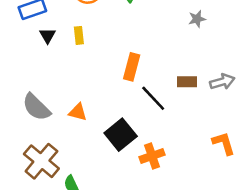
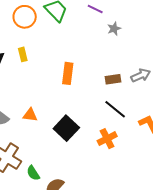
black line: (153, 98) -> (115, 109), moved
orange cross: (152, 156) -> (107, 139), moved

